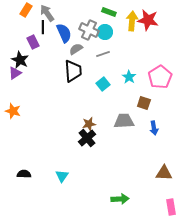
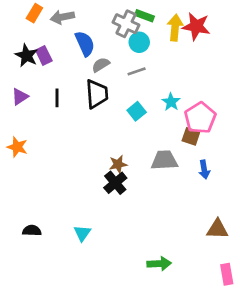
gray arrow: (47, 13) -> (62, 17), turned -66
black line: (43, 27) -> (57, 98), moved
gray cross: (89, 30) -> (126, 24), moved
black star: (20, 60) -> (27, 56), moved
pink pentagon: (160, 77) -> (200, 118), moved

